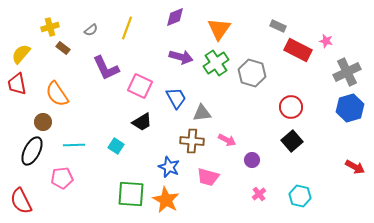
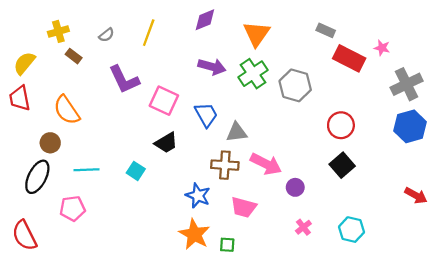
pink arrow: (227, 140) -> (266, 164), size x1.5
green square: (131, 194) -> (227, 245), moved, size x0.5

